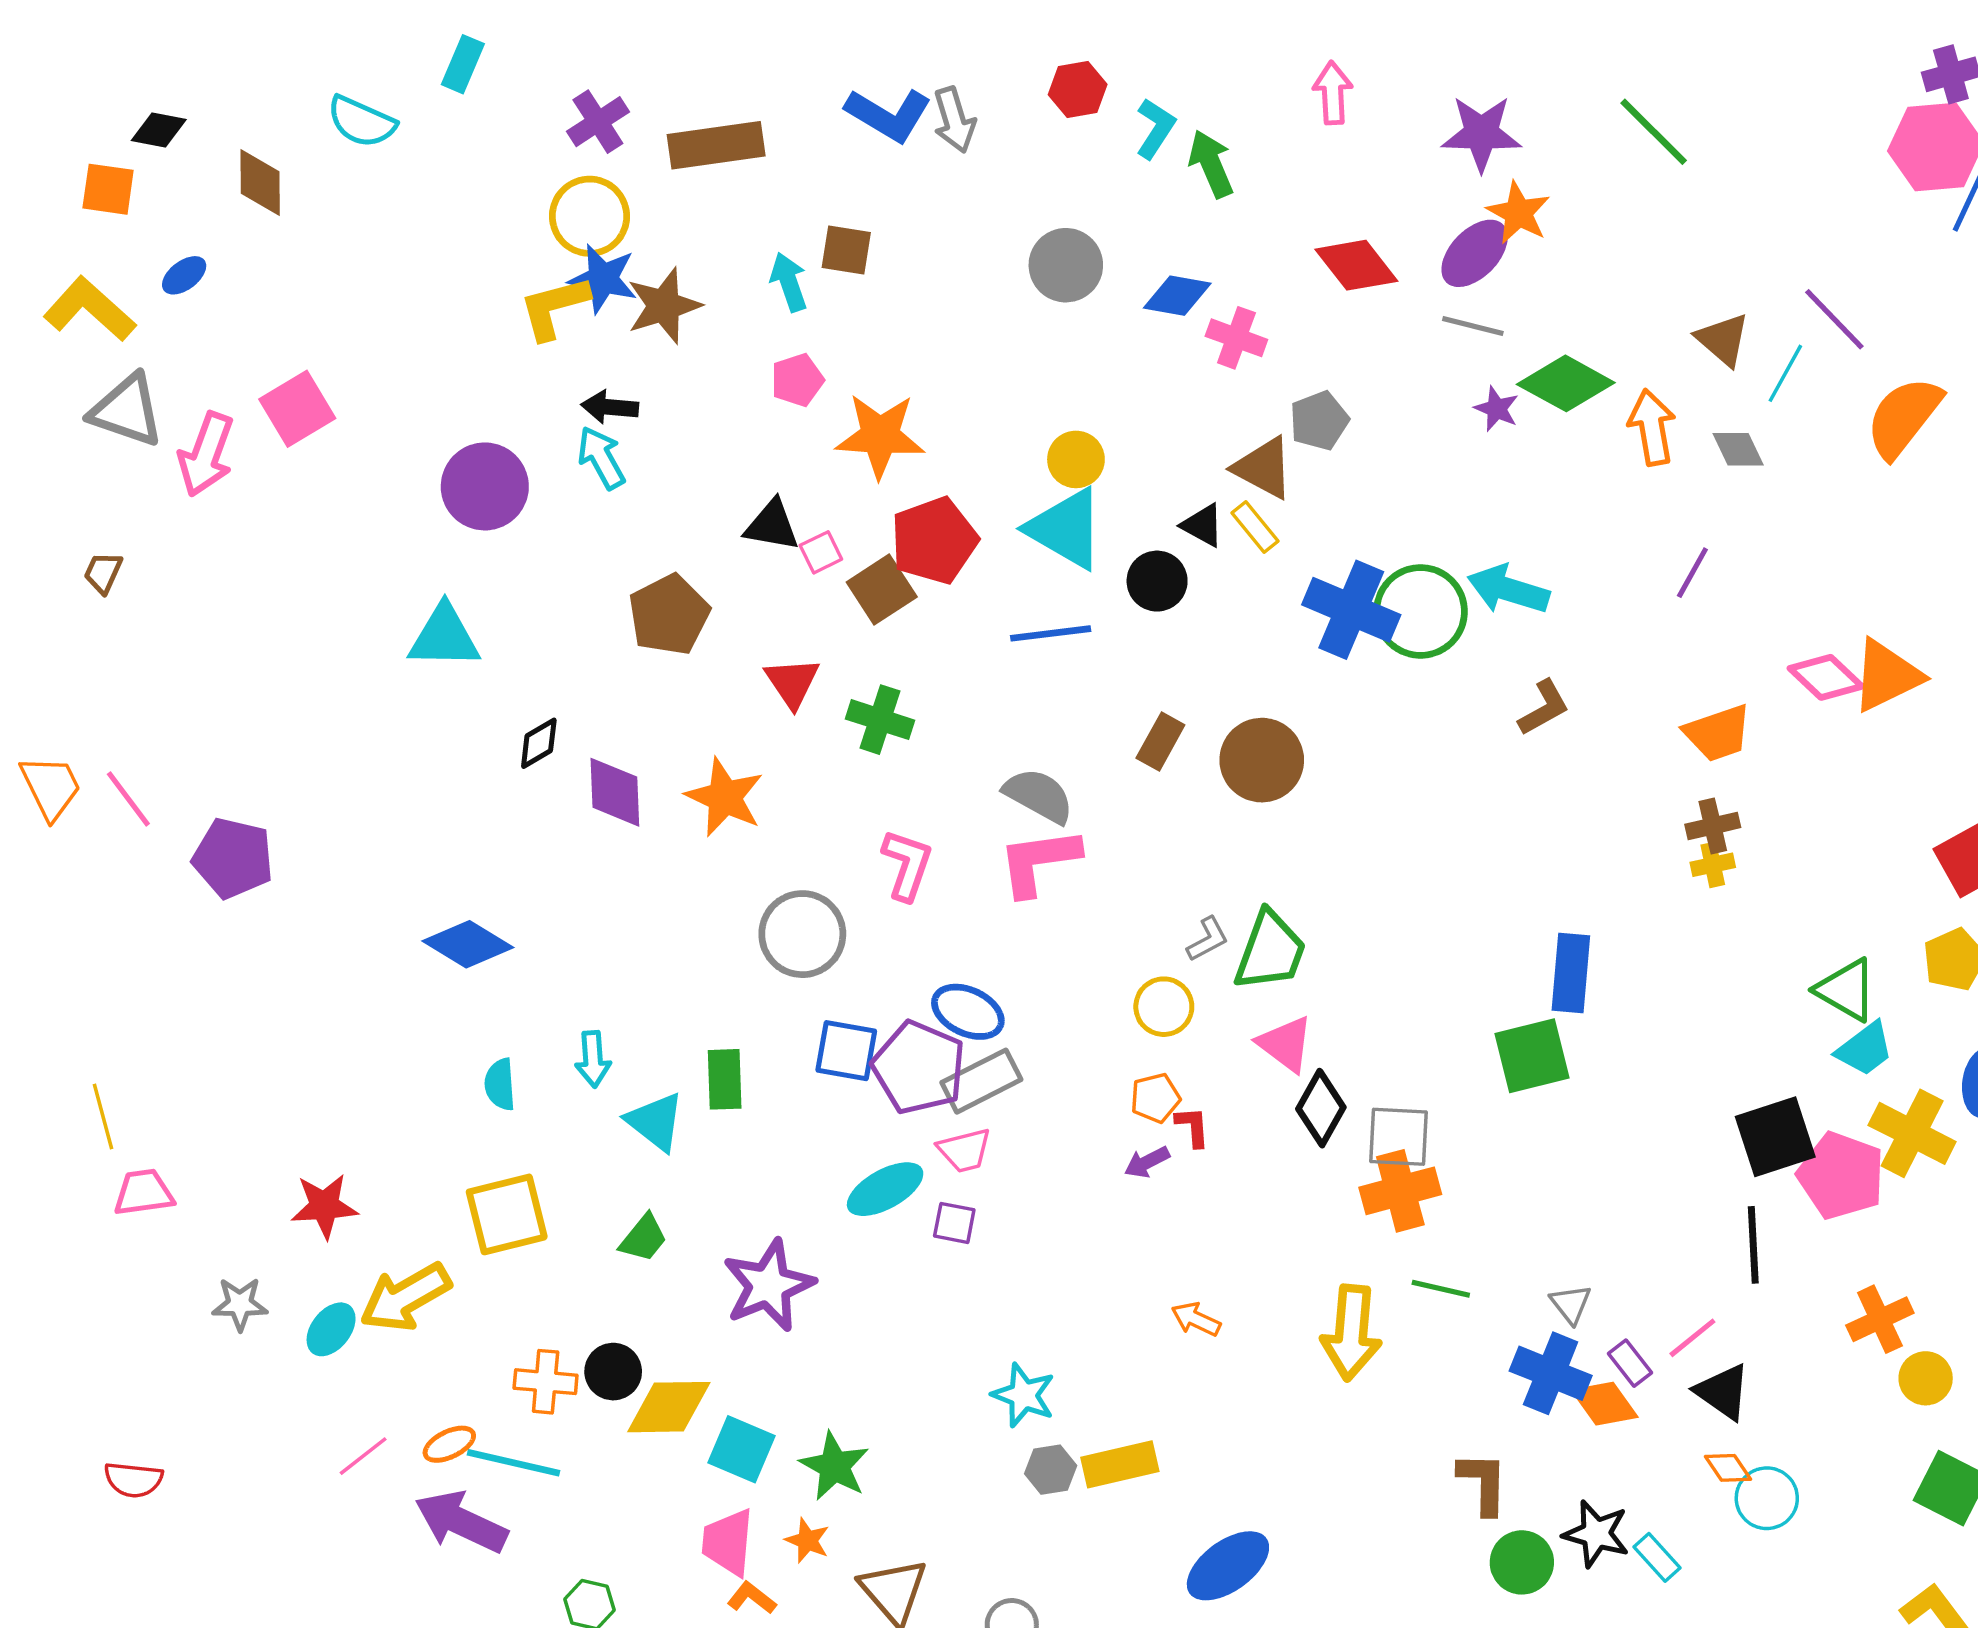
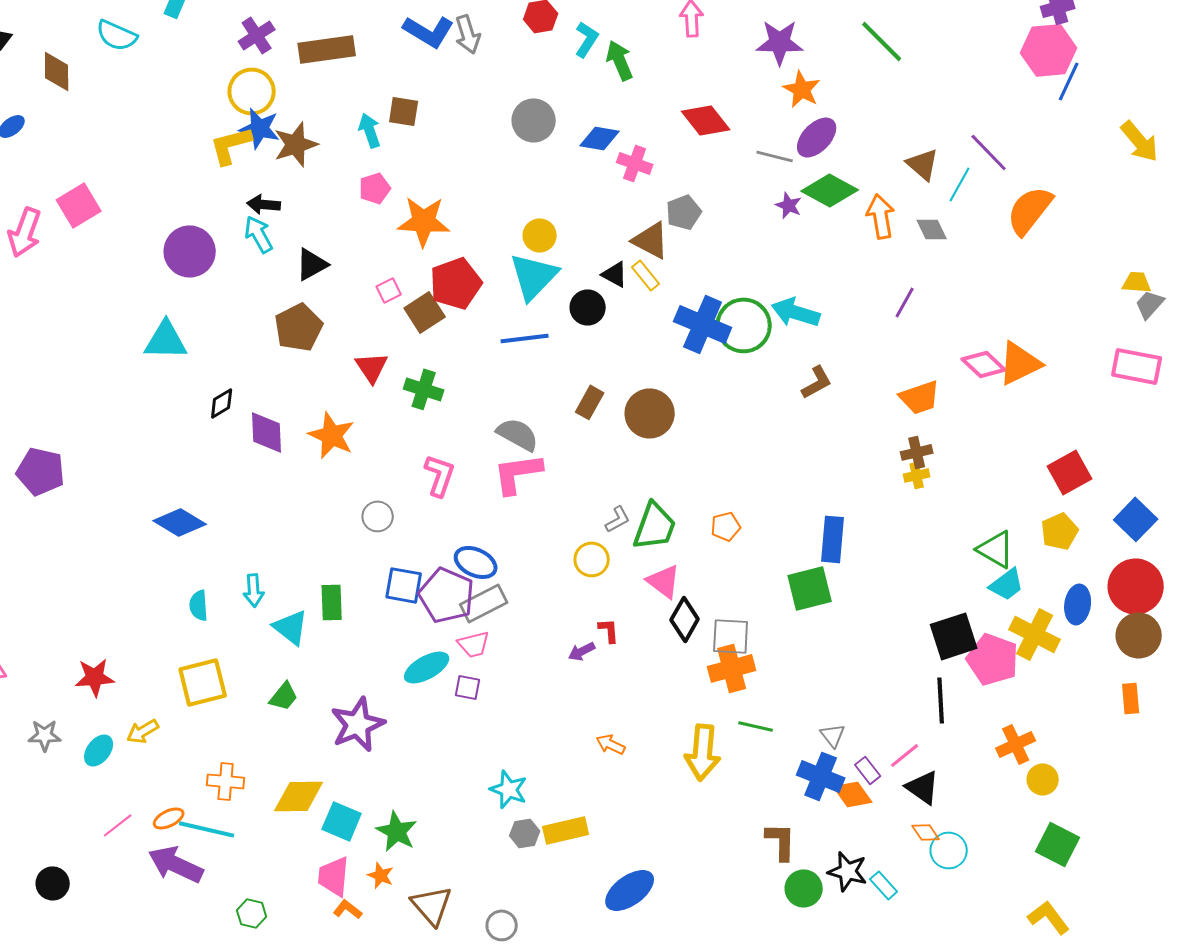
purple ellipse: (1475, 253) -> (817, 137), moved
black triangle: (772, 525) -> (312, 264), moved, turned -39
cyan triangle: (1066, 529) -> (534, 276), turned 44
gray circle: (802, 934) -> (378, 516), size x0.6
orange pentagon: (1155, 1098) -> (726, 526), moved
yellow arrow: (405, 1297) -> (143, 731), size x0.6
black circle: (613, 1372) -> (53, 883), moved

